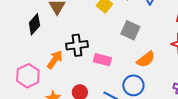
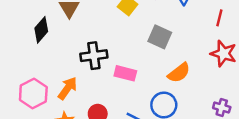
orange arrow: (55, 60) -> (68, 88), moved

